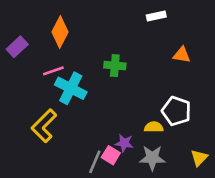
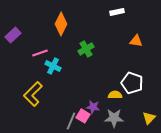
orange diamond: (60, 32) -> (61, 24), moved
green cross: (115, 66) -> (86, 49), turned -35
cyan cross: (71, 88) -> (53, 66), size x0.7

